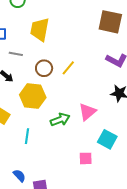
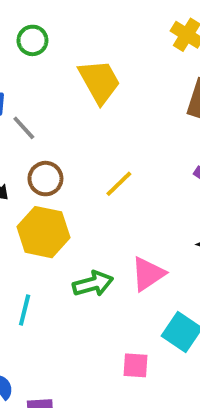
yellow trapezoid: (40, 29) -> (99, 82), moved, turned 135
gray line: (16, 54) -> (24, 128), moved, turned 32
brown circle: (44, 68) -> (45, 179), moved

